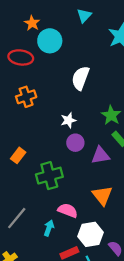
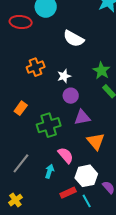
white semicircle: (80, 78) -> (74, 39), turned -80
orange cross: (26, 97) -> (36, 67), moved
purple triangle: (100, 155) -> (82, 117), moved
pink semicircle: (68, 210) -> (66, 155), turned 30

